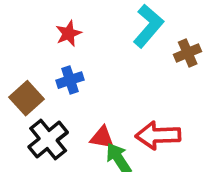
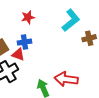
red triangle: (102, 138) -> (18, 55), moved

